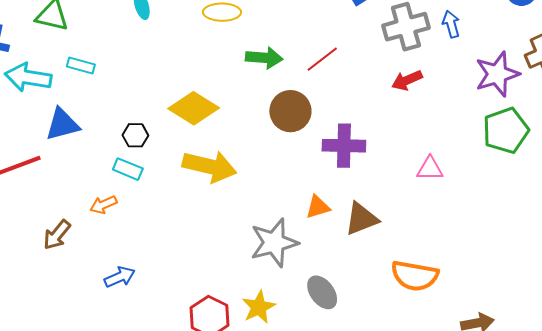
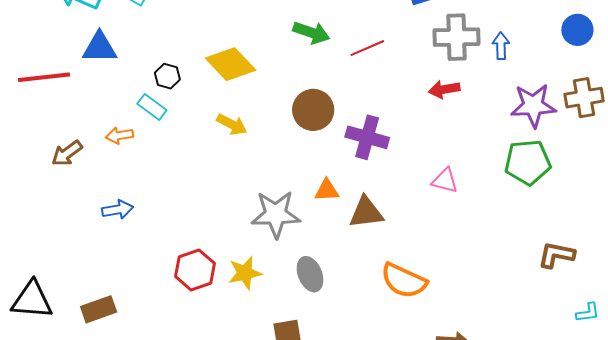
brown circle: (290, 111) -> (313, 110), moved
yellow arrow: (210, 166) -> (232, 124), size x0.6

